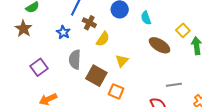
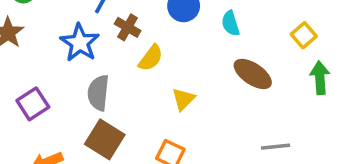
yellow square: (183, 30) -> (304, 35), moved
blue star: (63, 32) -> (80, 43), size x1.5
brown square: (96, 76) -> (105, 139), moved

